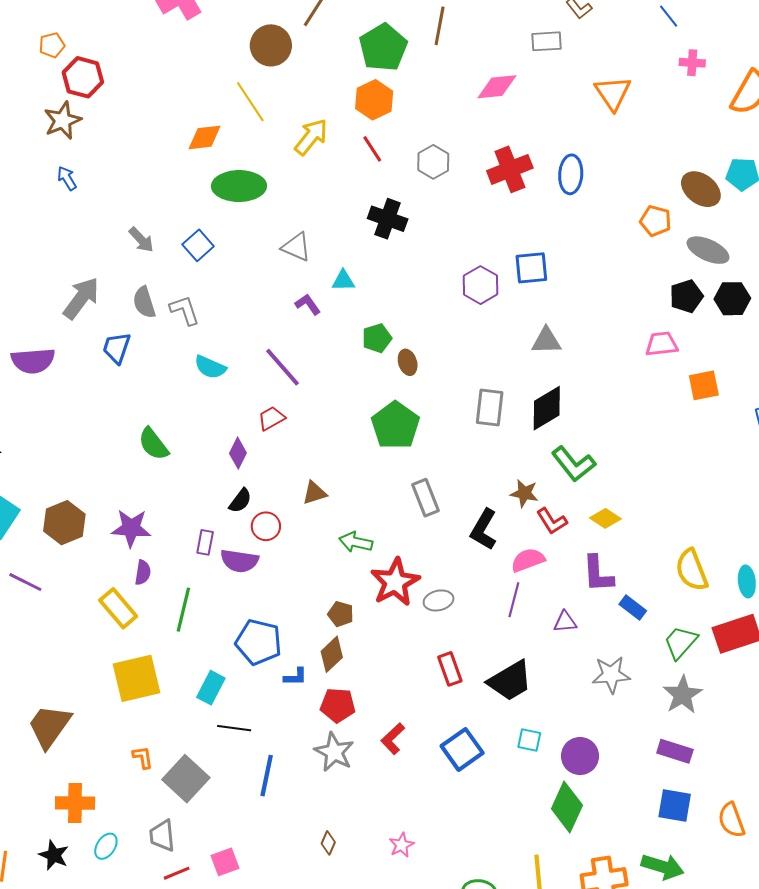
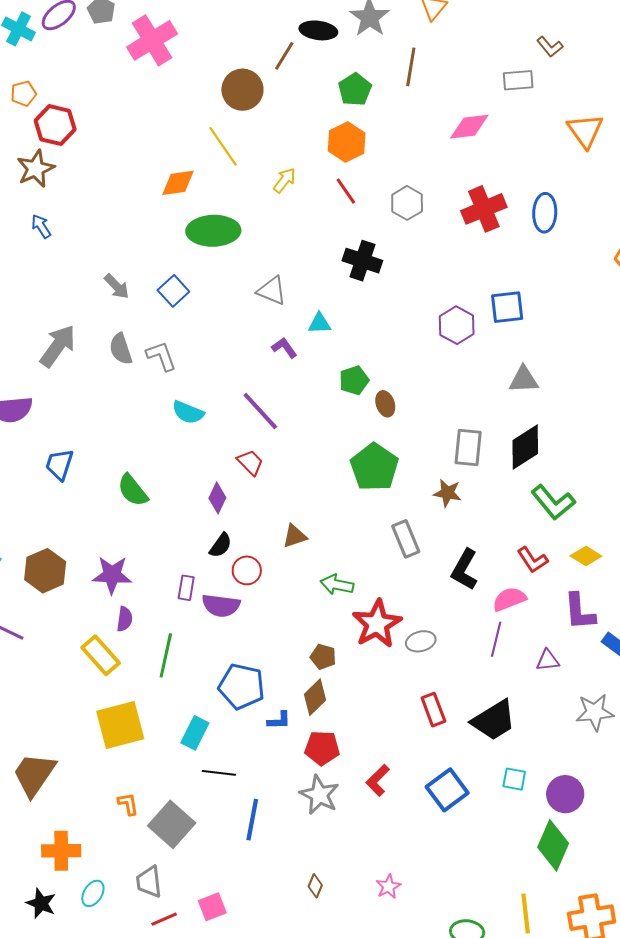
green pentagon: (383, 47) -> (355, 89), size x0.7
yellow arrow: (311, 137) -> (284, 180), size x0.7
blue trapezoid: (117, 348) -> (59, 464), moved
red trapezoid: (271, 418) -> (250, 462), turned 76
brown star: (524, 493) -> (447, 493), moved

